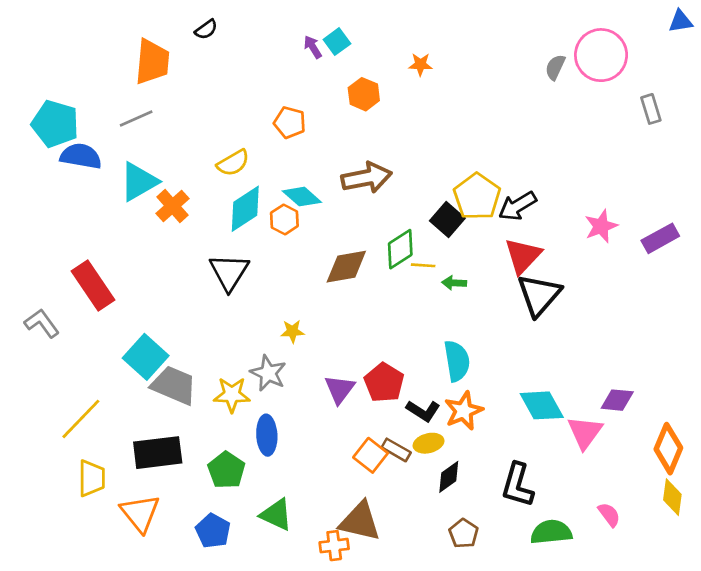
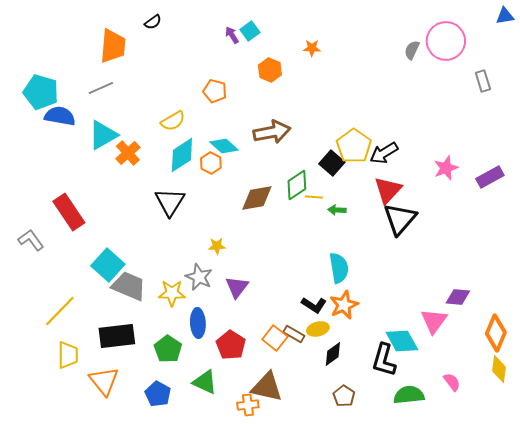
red pentagon: (384, 383) -> (231, 345), moved
purple triangle: (340, 389) -> (237, 287), moved
cyan diamond: (542, 405) -> (402, 341), moved

